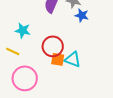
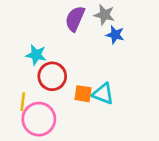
red circle: (53, 46) -> (52, 76), moved
yellow line: (13, 51) -> (23, 102), moved, turned 72

